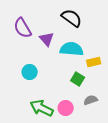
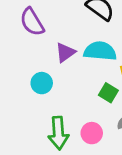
purple triangle: (47, 39) -> (65, 52), moved, turned 35
green arrow: (42, 108) -> (58, 133), turned -120

